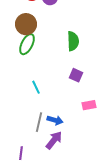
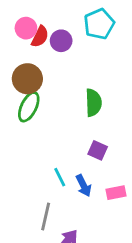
cyan line: (36, 87) -> (60, 177), moved
blue arrow: (55, 120) -> (84, 186), moved, turned 49

